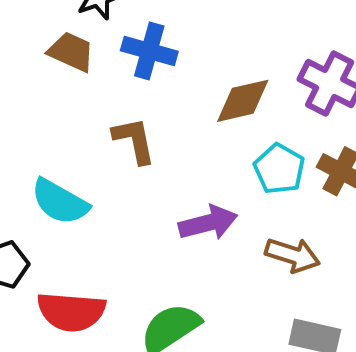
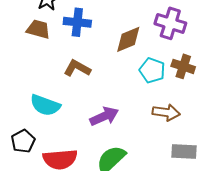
brown L-shape: (134, 140) -> (77, 68), turned -40
purple arrow: (208, 223) -> (104, 116), moved

